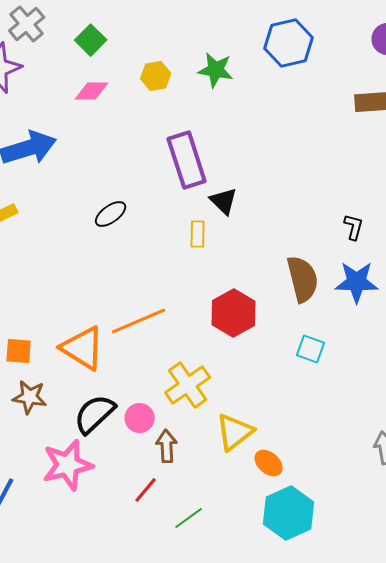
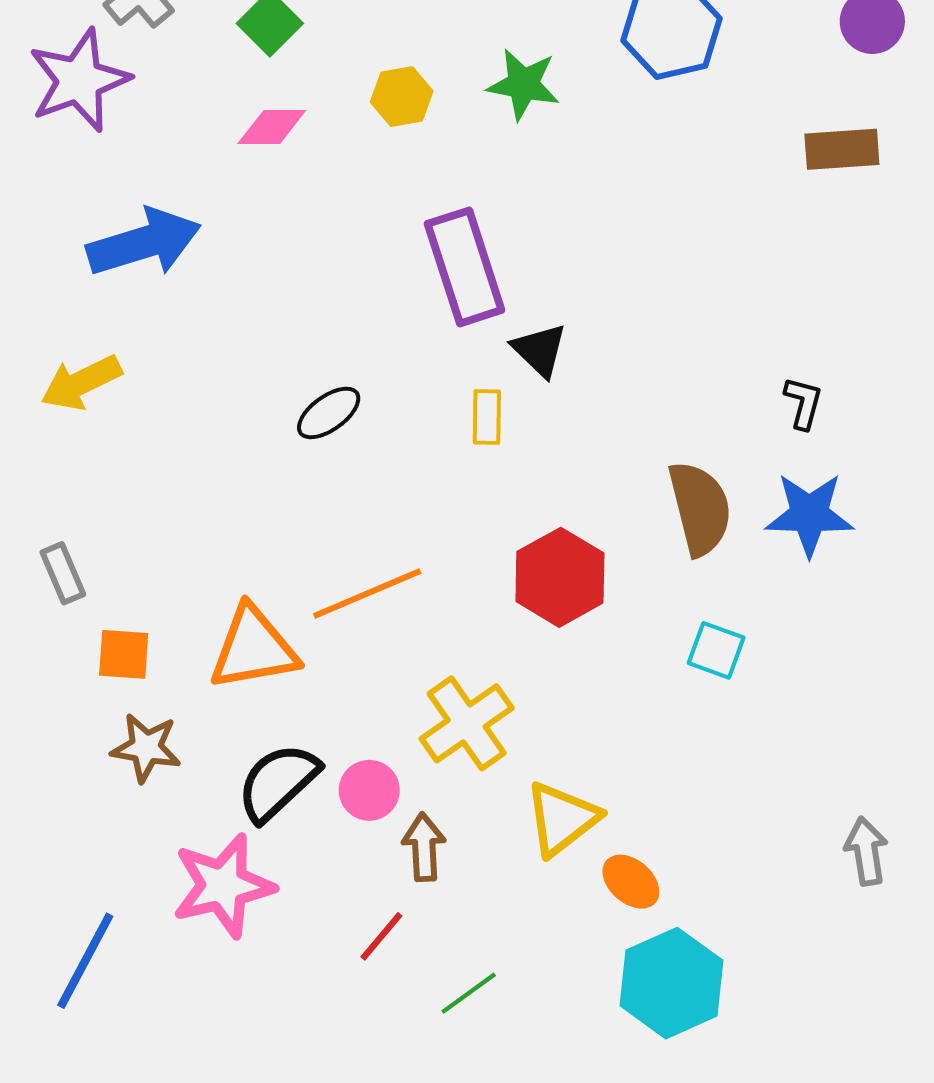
black ellipse: (111, 214) -> (329, 413), moved
orange triangle: (83, 348) -> (254, 648), turned -42

